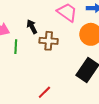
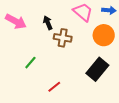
green line: (16, 47) -> (30, 63), moved, turned 32

